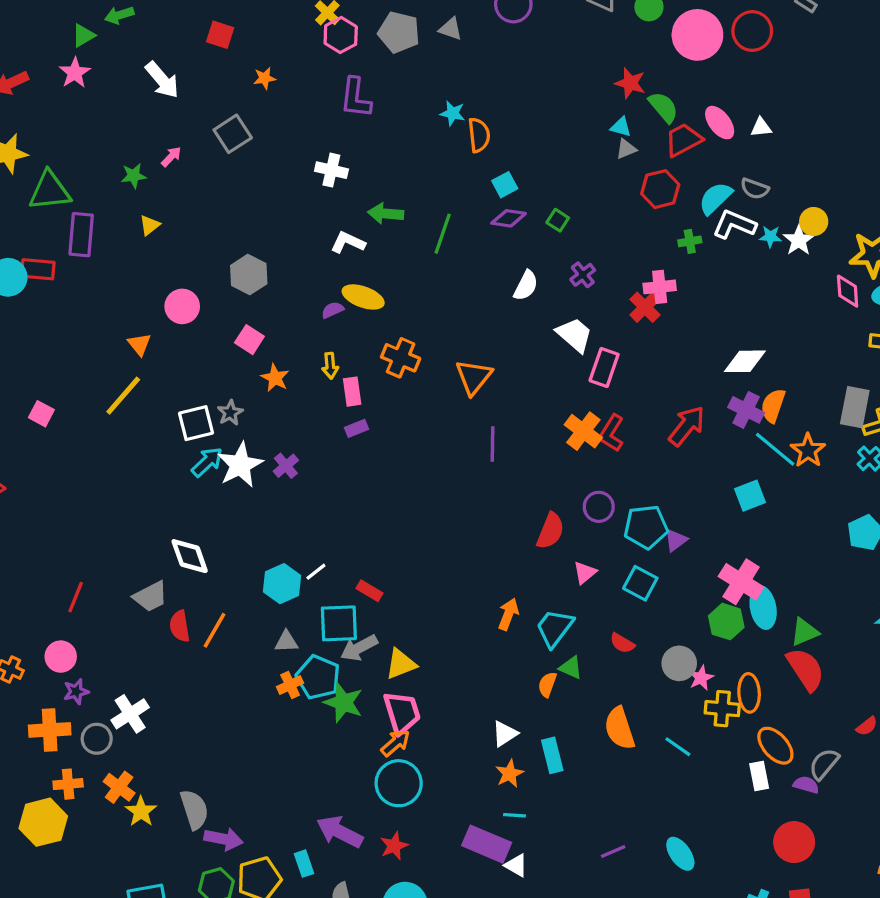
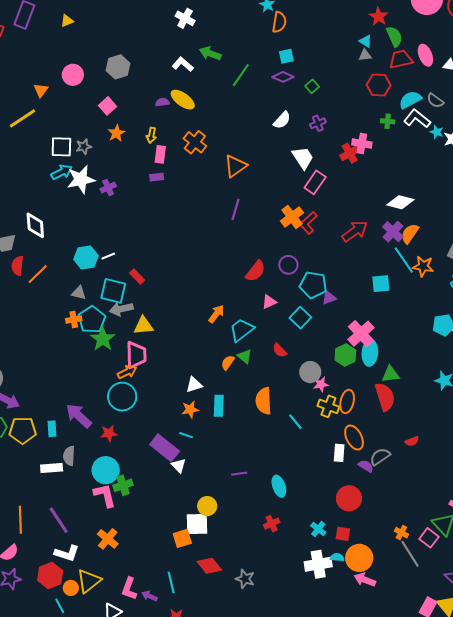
orange star: (808, 451) -> (423, 266), turned 30

